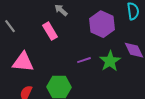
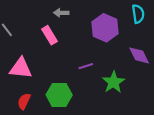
gray arrow: (61, 10) -> (61, 13), turned -40
green star: (110, 61) -> (114, 82), moved

